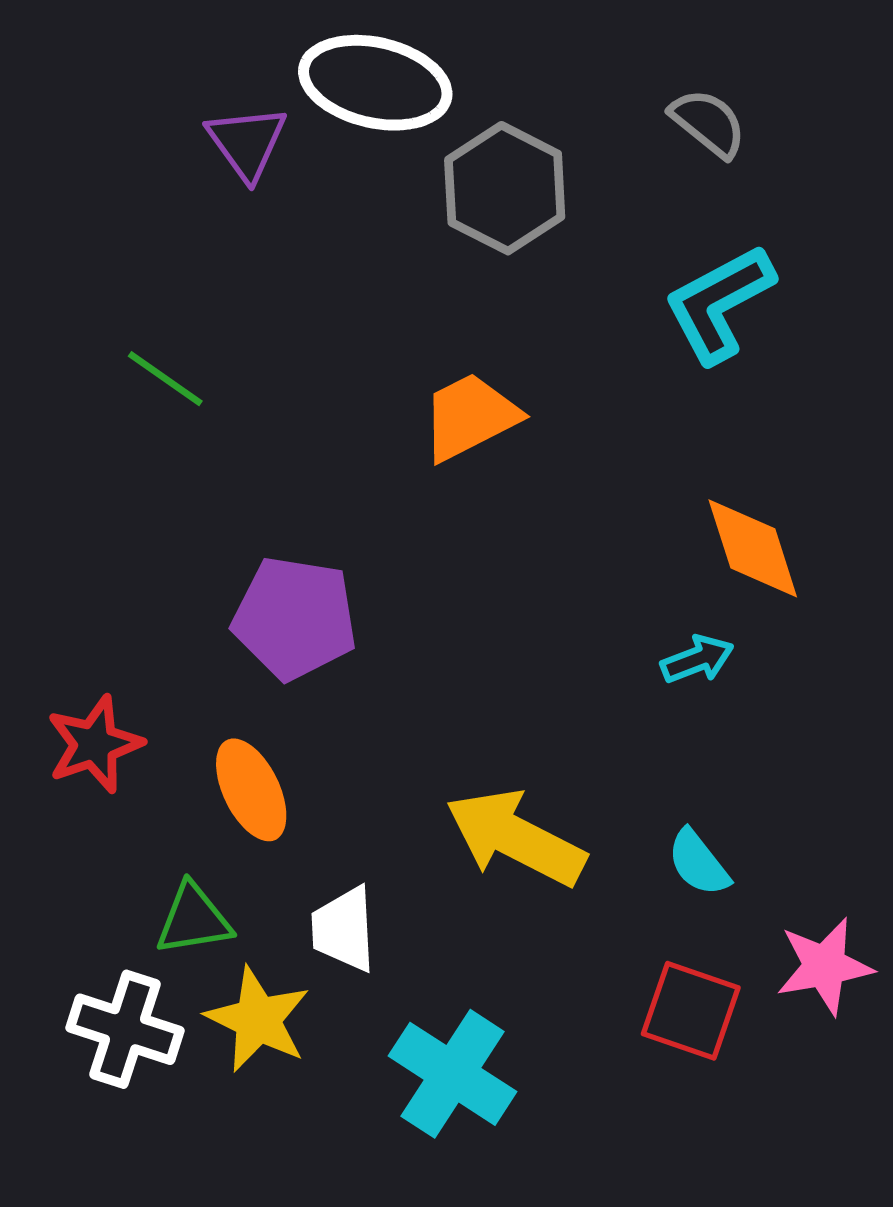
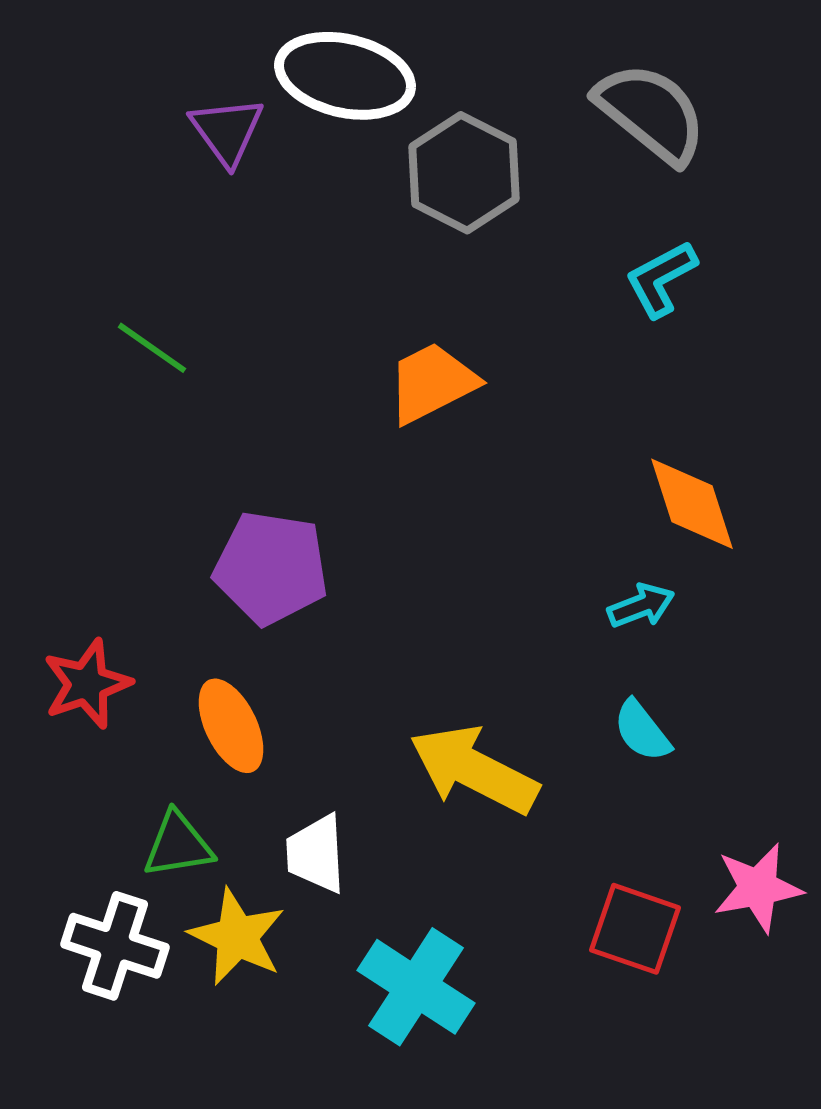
gray semicircle: (708, 123) -> (651, 113), size x1.6
cyan L-shape: (719, 304) -> (661, 279), size x0.7
cyan semicircle: (698, 863) -> (642, 731), moved

